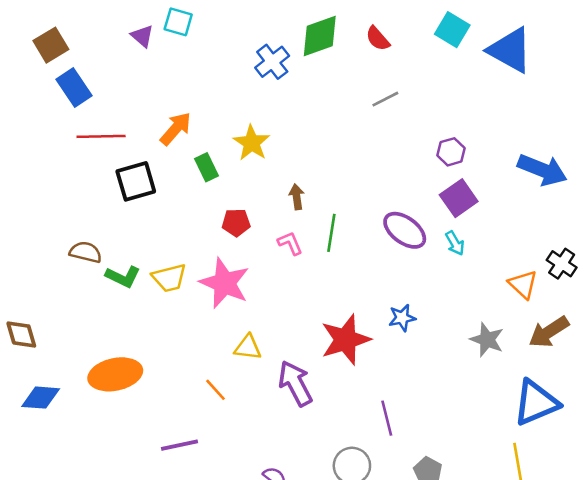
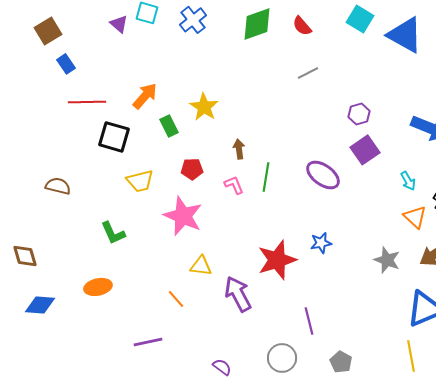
blue cross: (272, 62) -> (193, 20), moved
blue rectangle: (74, 87) -> (66, 64), size x0.7
black square: (136, 181) -> (114, 137), turned 32
cyan arrow: (455, 243) -> (408, 181), moved
brown semicircle: (86, 252) -> (58, 186), moved
green L-shape: (123, 277) -> (113, 233), moved, turned 40
yellow trapezoid: (169, 278) -> (140, 181), moved
orange ellipse: (115, 374) -> (98, 287), size x0.7

